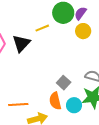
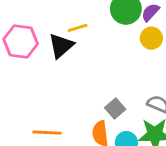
yellow line: (42, 28) -> (78, 28), moved

